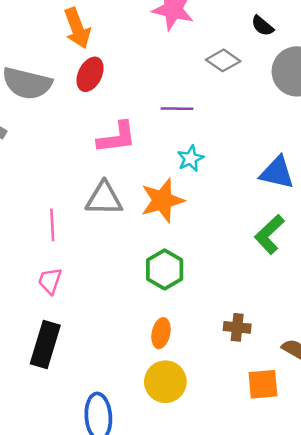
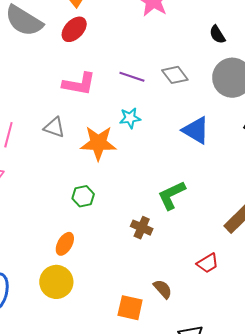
gray diamond: (223, 60) -> (175, 75), moved
blue triangle: (277, 173) -> (196, 130), moved
gray triangle: (104, 199) -> (54, 127), size x0.7
green hexagon: (165, 269) -> (83, 196), size x0.7
brown cross: (237, 327) -> (142, 228), moved

